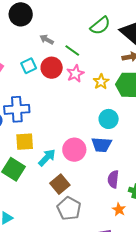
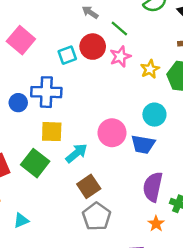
cyan square: (29, 66) -> (67, 55), moved
pink circle: (74, 150) -> (112, 133), moved
purple semicircle: (113, 179) -> (153, 187), size x1.4

